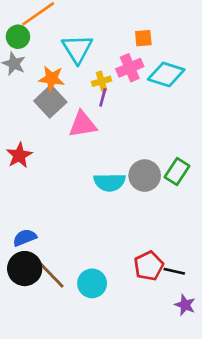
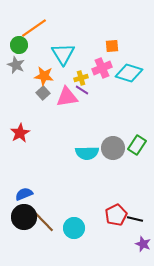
purple line: (103, 97) -> (82, 90), turned -72
gray square: (50, 101) -> (43, 93), size x0.6
pink triangle: (83, 124) -> (67, 97), moved

